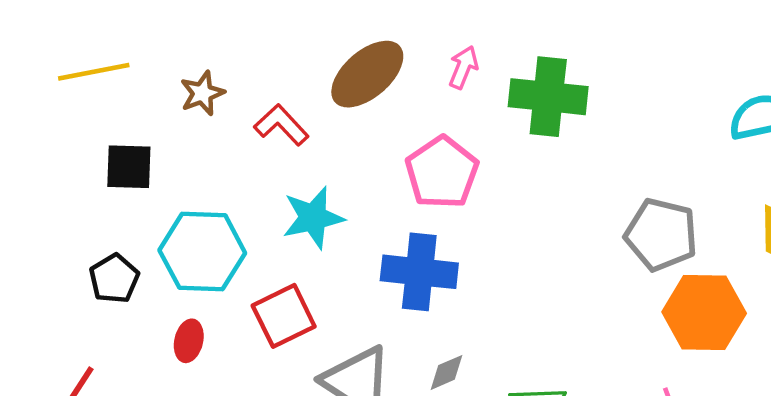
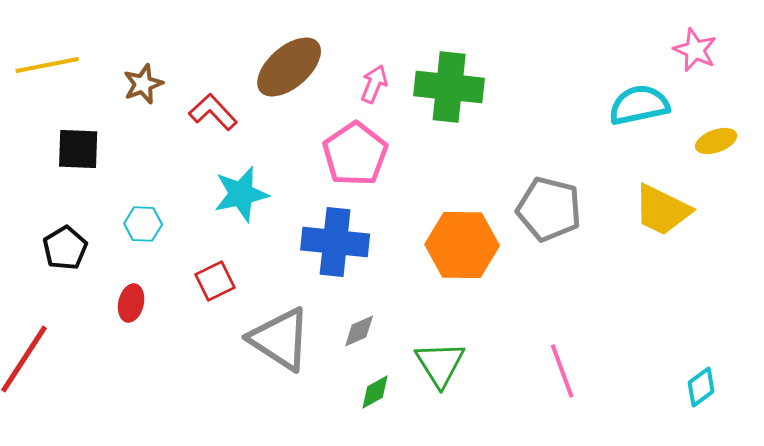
pink arrow: (463, 67) -> (374, 84), moved
cyan hexagon: (202, 252) -> (143, 224), size x0.5
orange hexagon: (704, 313) -> (462, 245), moved
red square: (284, 316) -> (215, 281), size x0.7

